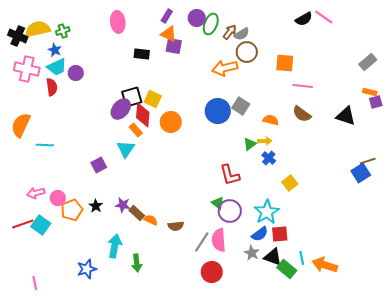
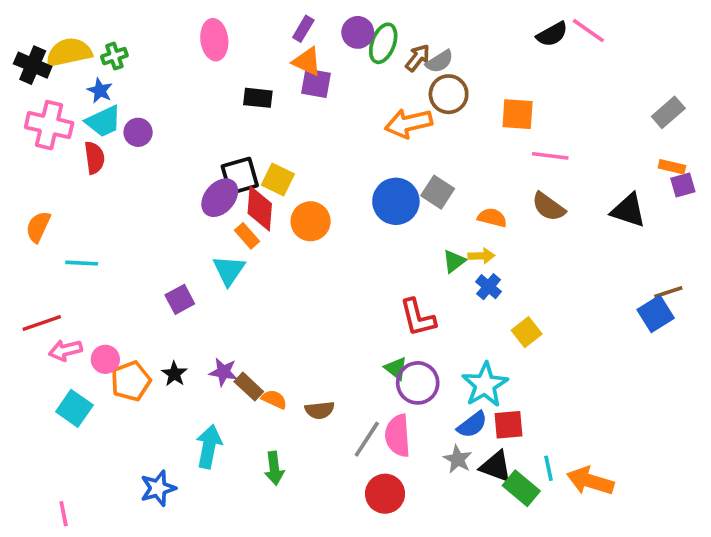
orange semicircle: (21, 125) -> (38, 227), size x0.7
red line: (23, 224) -> (42, 323), moved
green arrow: (137, 263) -> (274, 468), moved

